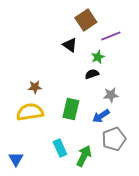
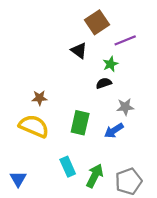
yellow semicircle: (30, 112) -> (34, 126), turned 32
gray pentagon: (114, 139) -> (129, 181), moved

